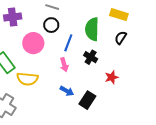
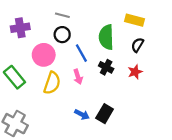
blue line: (68, 43) -> (81, 53), turned -48
red star: (112, 77) -> (135, 72), moved
yellow semicircle: (27, 79) -> (52, 83), moved, turned -75
blue arrow: (67, 91) -> (82, 114), moved

